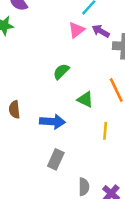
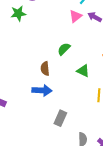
brown semicircle: (14, 109) -> (45, 69), moved
blue arrow: (52, 122) -> (42, 90), moved

